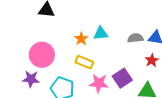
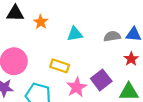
orange star: (81, 39) -> (41, 22), moved
pink star: (99, 83) -> (77, 87), turned -30

